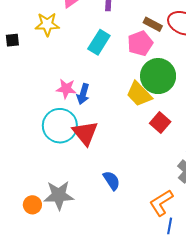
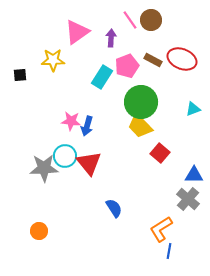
pink pentagon: (140, 43) -> (127, 66), moved
green circle: (158, 76) -> (141, 102), moved
cyan circle: (60, 126) -> (65, 156), size x0.7
gray star: (59, 195) -> (44, 168), moved

